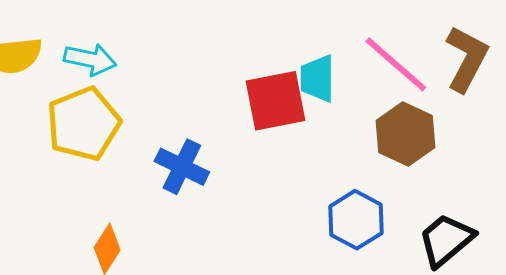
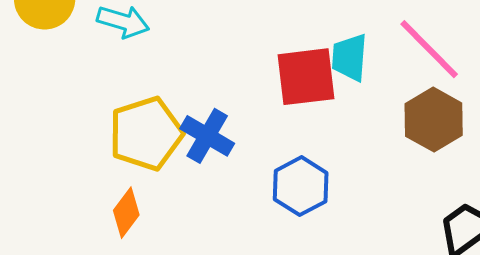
yellow pentagon: (84, 124) -> (146, 134), moved
blue hexagon: (356, 220) -> (301, 186), moved

